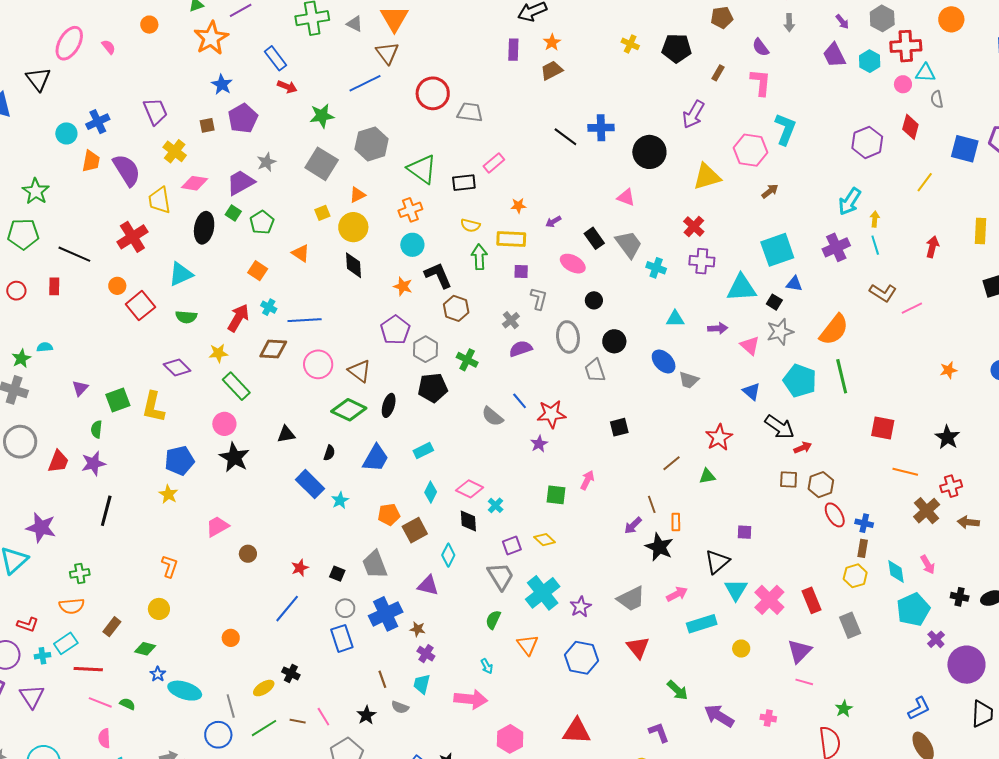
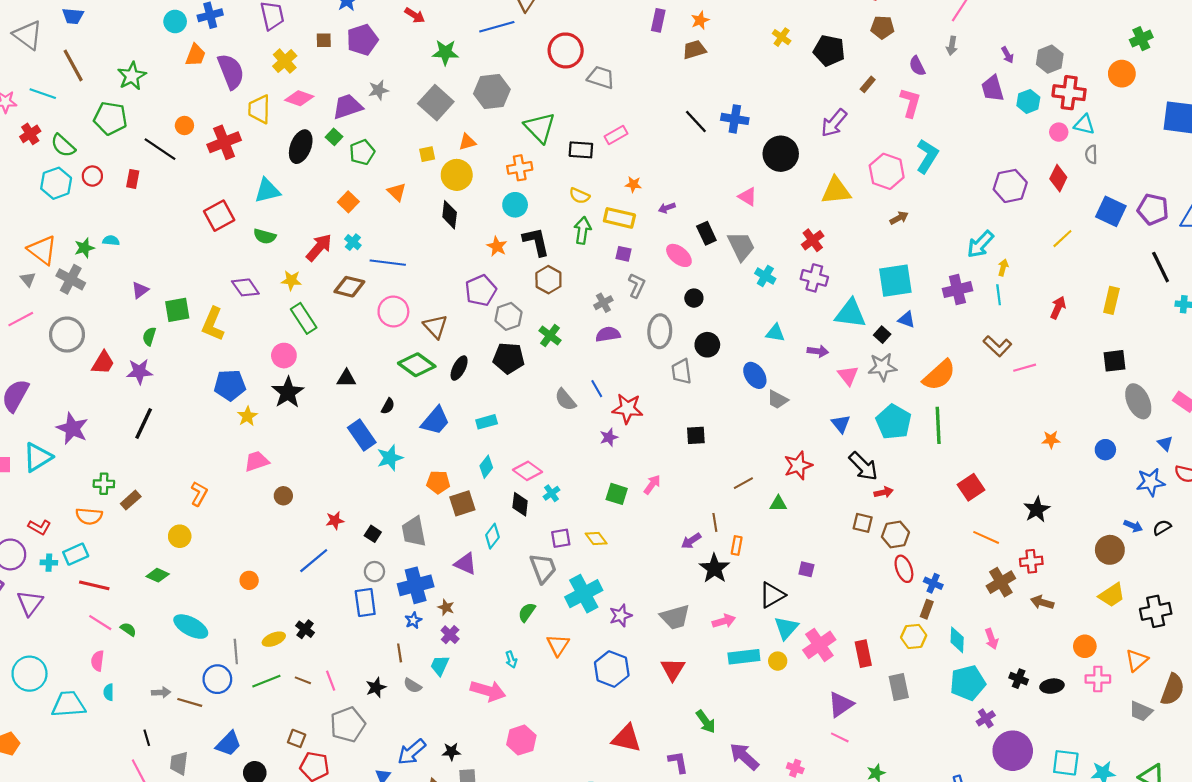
orange circle: (117, 286) -> (184, 126), moved
red square: (883, 428) -> (971, 487), turned 35
yellow star: (168, 494) -> (247, 416), moved
cyan star: (340, 500) -> (390, 458), size x1.4
brown rectangle: (112, 627) -> (131, 500), moved
yellow circle: (741, 649) -> (778, 661), moved
blue star: (158, 674) -> (413, 620), moved
red triangle: (577, 731) -> (627, 738), moved

